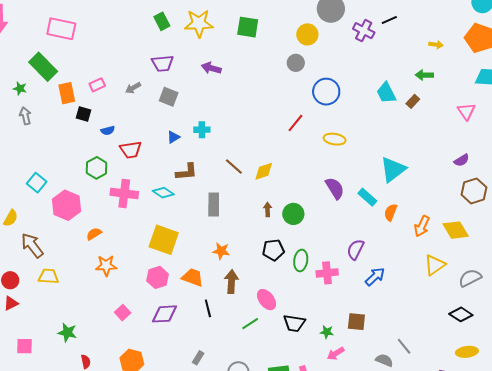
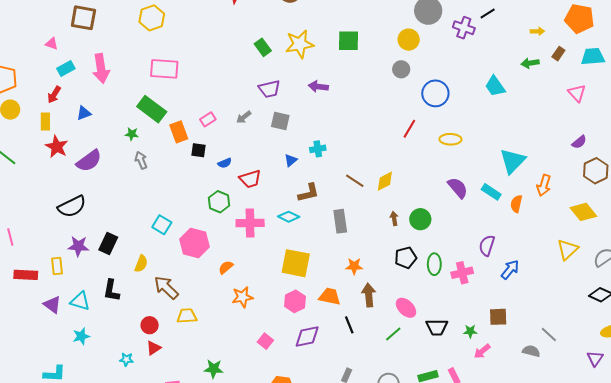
brown rectangle: (413, 101) -> (558, 54), moved
orange arrow: (422, 226) -> (544, 185), moved

